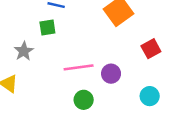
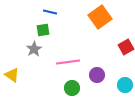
gray star: (24, 51) -> (34, 49), moved
purple circle: (111, 74) -> (97, 75), moved

